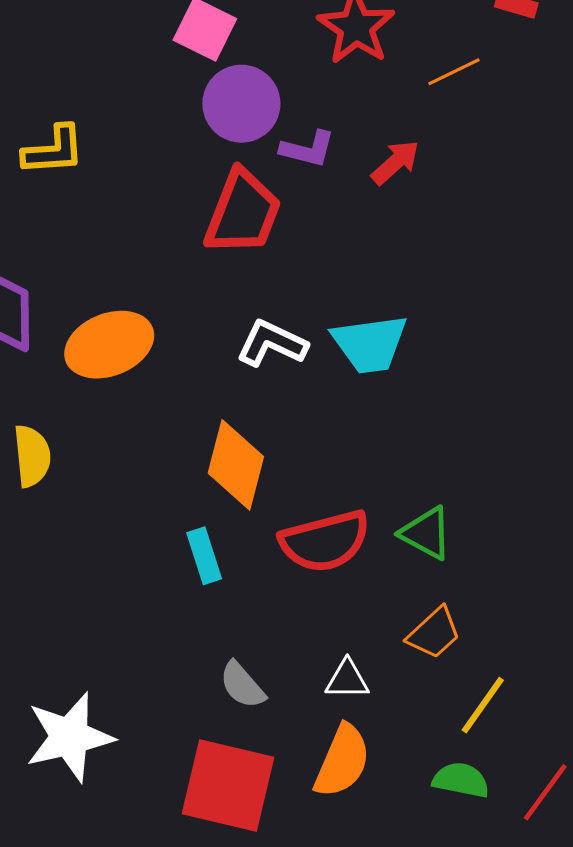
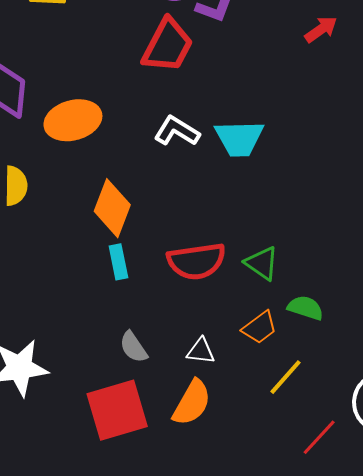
red arrow: (395, 162) -> (321, 29), moved
orange diamond: (236, 465) -> (112, 208), moved
green semicircle: (461, 780) -> (305, 308), moved
red square: (228, 786) -> (117, 410), turned -36

